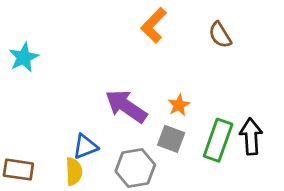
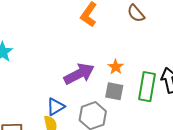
purple arrow: (126, 106) -> (79, 74), turned 128

